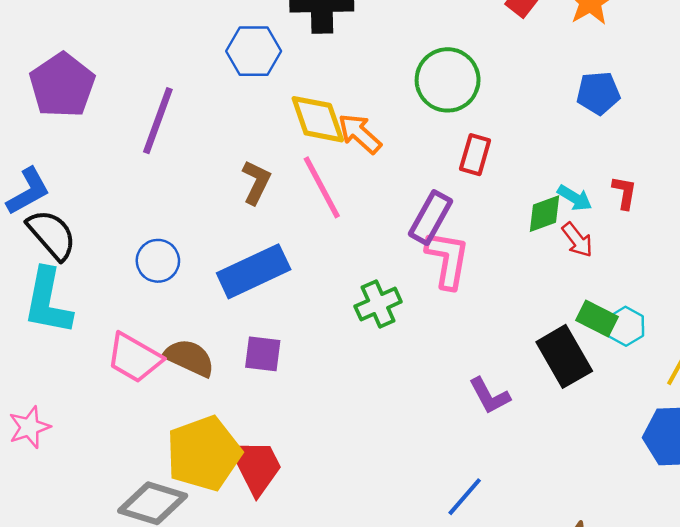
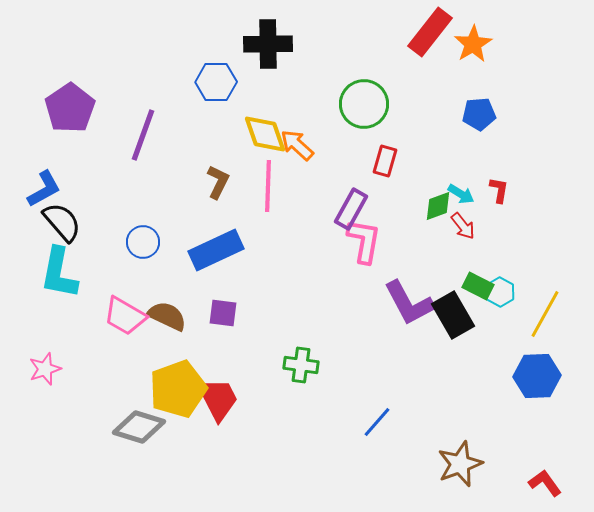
pink line: (322, 187) -> (268, 186), turned 30
green cross: (378, 304) -> (301, 365), moved, turned 32
purple L-shape: (489, 396) -> (409, 303), moved, size x1.6

